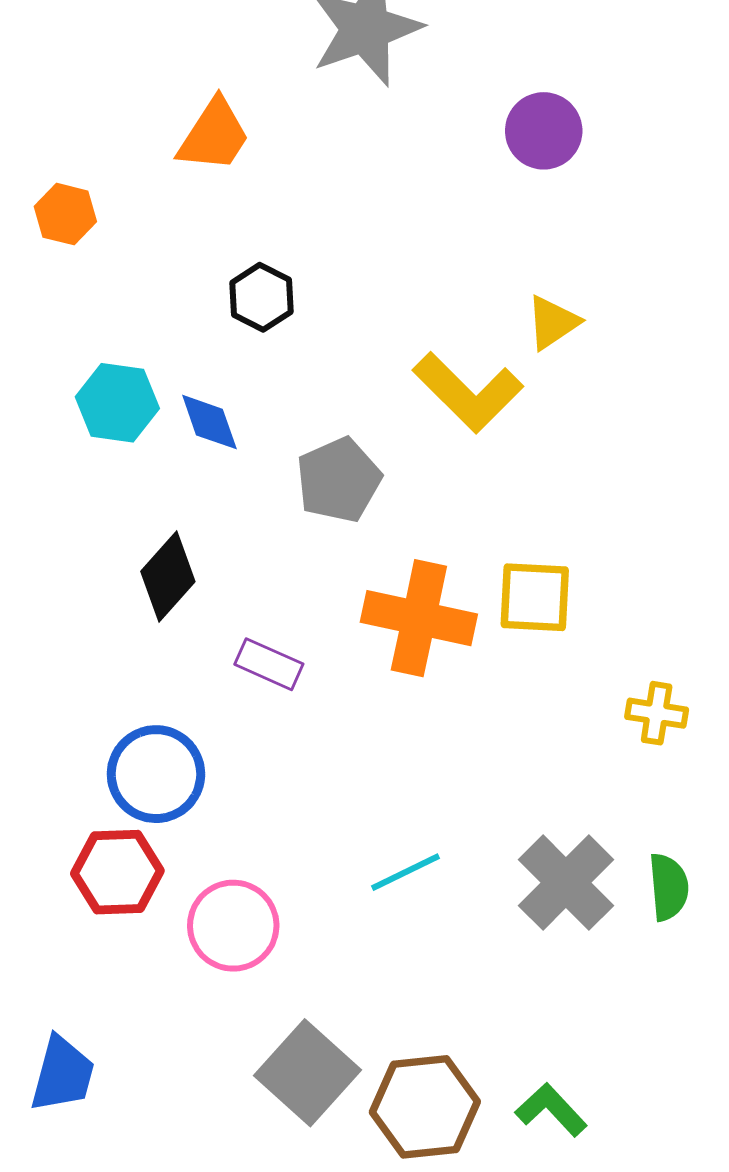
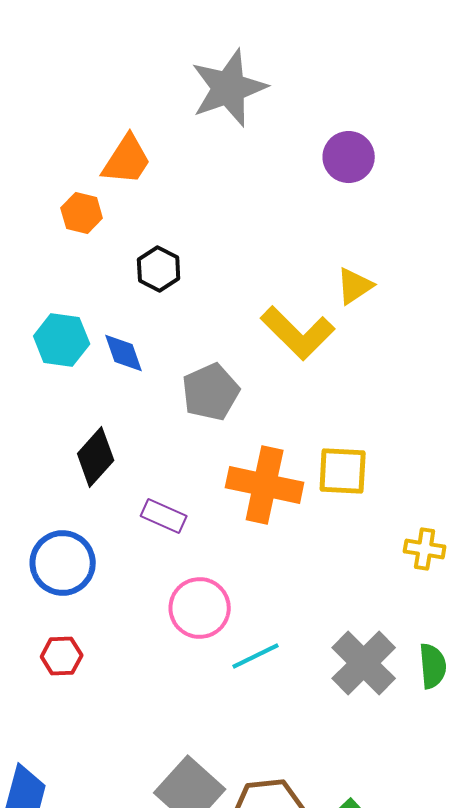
orange hexagon: (65, 214) -> (82, 213), moved
blue circle: (156, 774) -> (63, 563), moved
red hexagon: (117, 872) -> (62, 656), size x0.7
pink circle: (233, 926) -> (200, 608), moved

